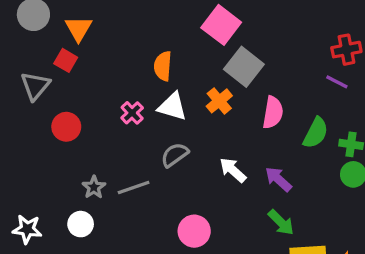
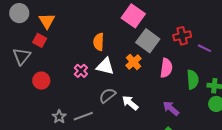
red cross: (346, 50) -> (182, 36), moved
green semicircle: (316, 133) -> (193, 80), turned -30
white arrow: (233, 170) -> (130, 103), moved

